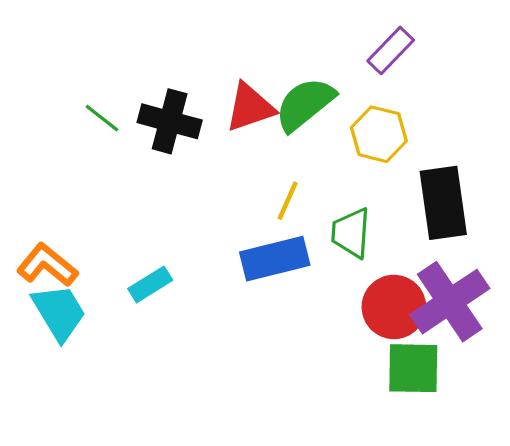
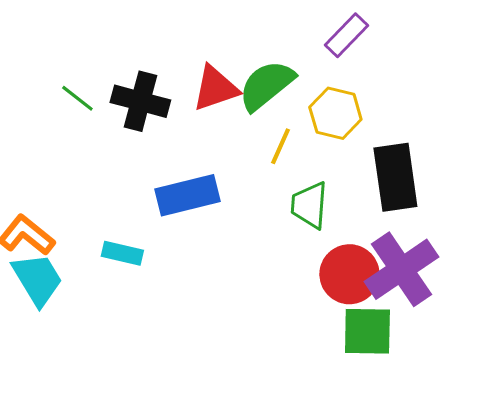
yellow line: (288, 201) -> (280, 146), moved
blue rectangle: (275, 259) -> (187, 195), moved
cyan rectangle: (150, 284) -> (122, 253), turned 45

